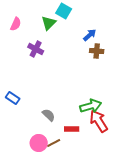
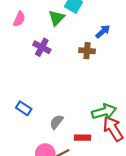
brown cross: (97, 51) -> (87, 51), moved
blue rectangle: (13, 98) -> (24, 108), moved
gray semicircle: (49, 115) -> (57, 122), turned -96

